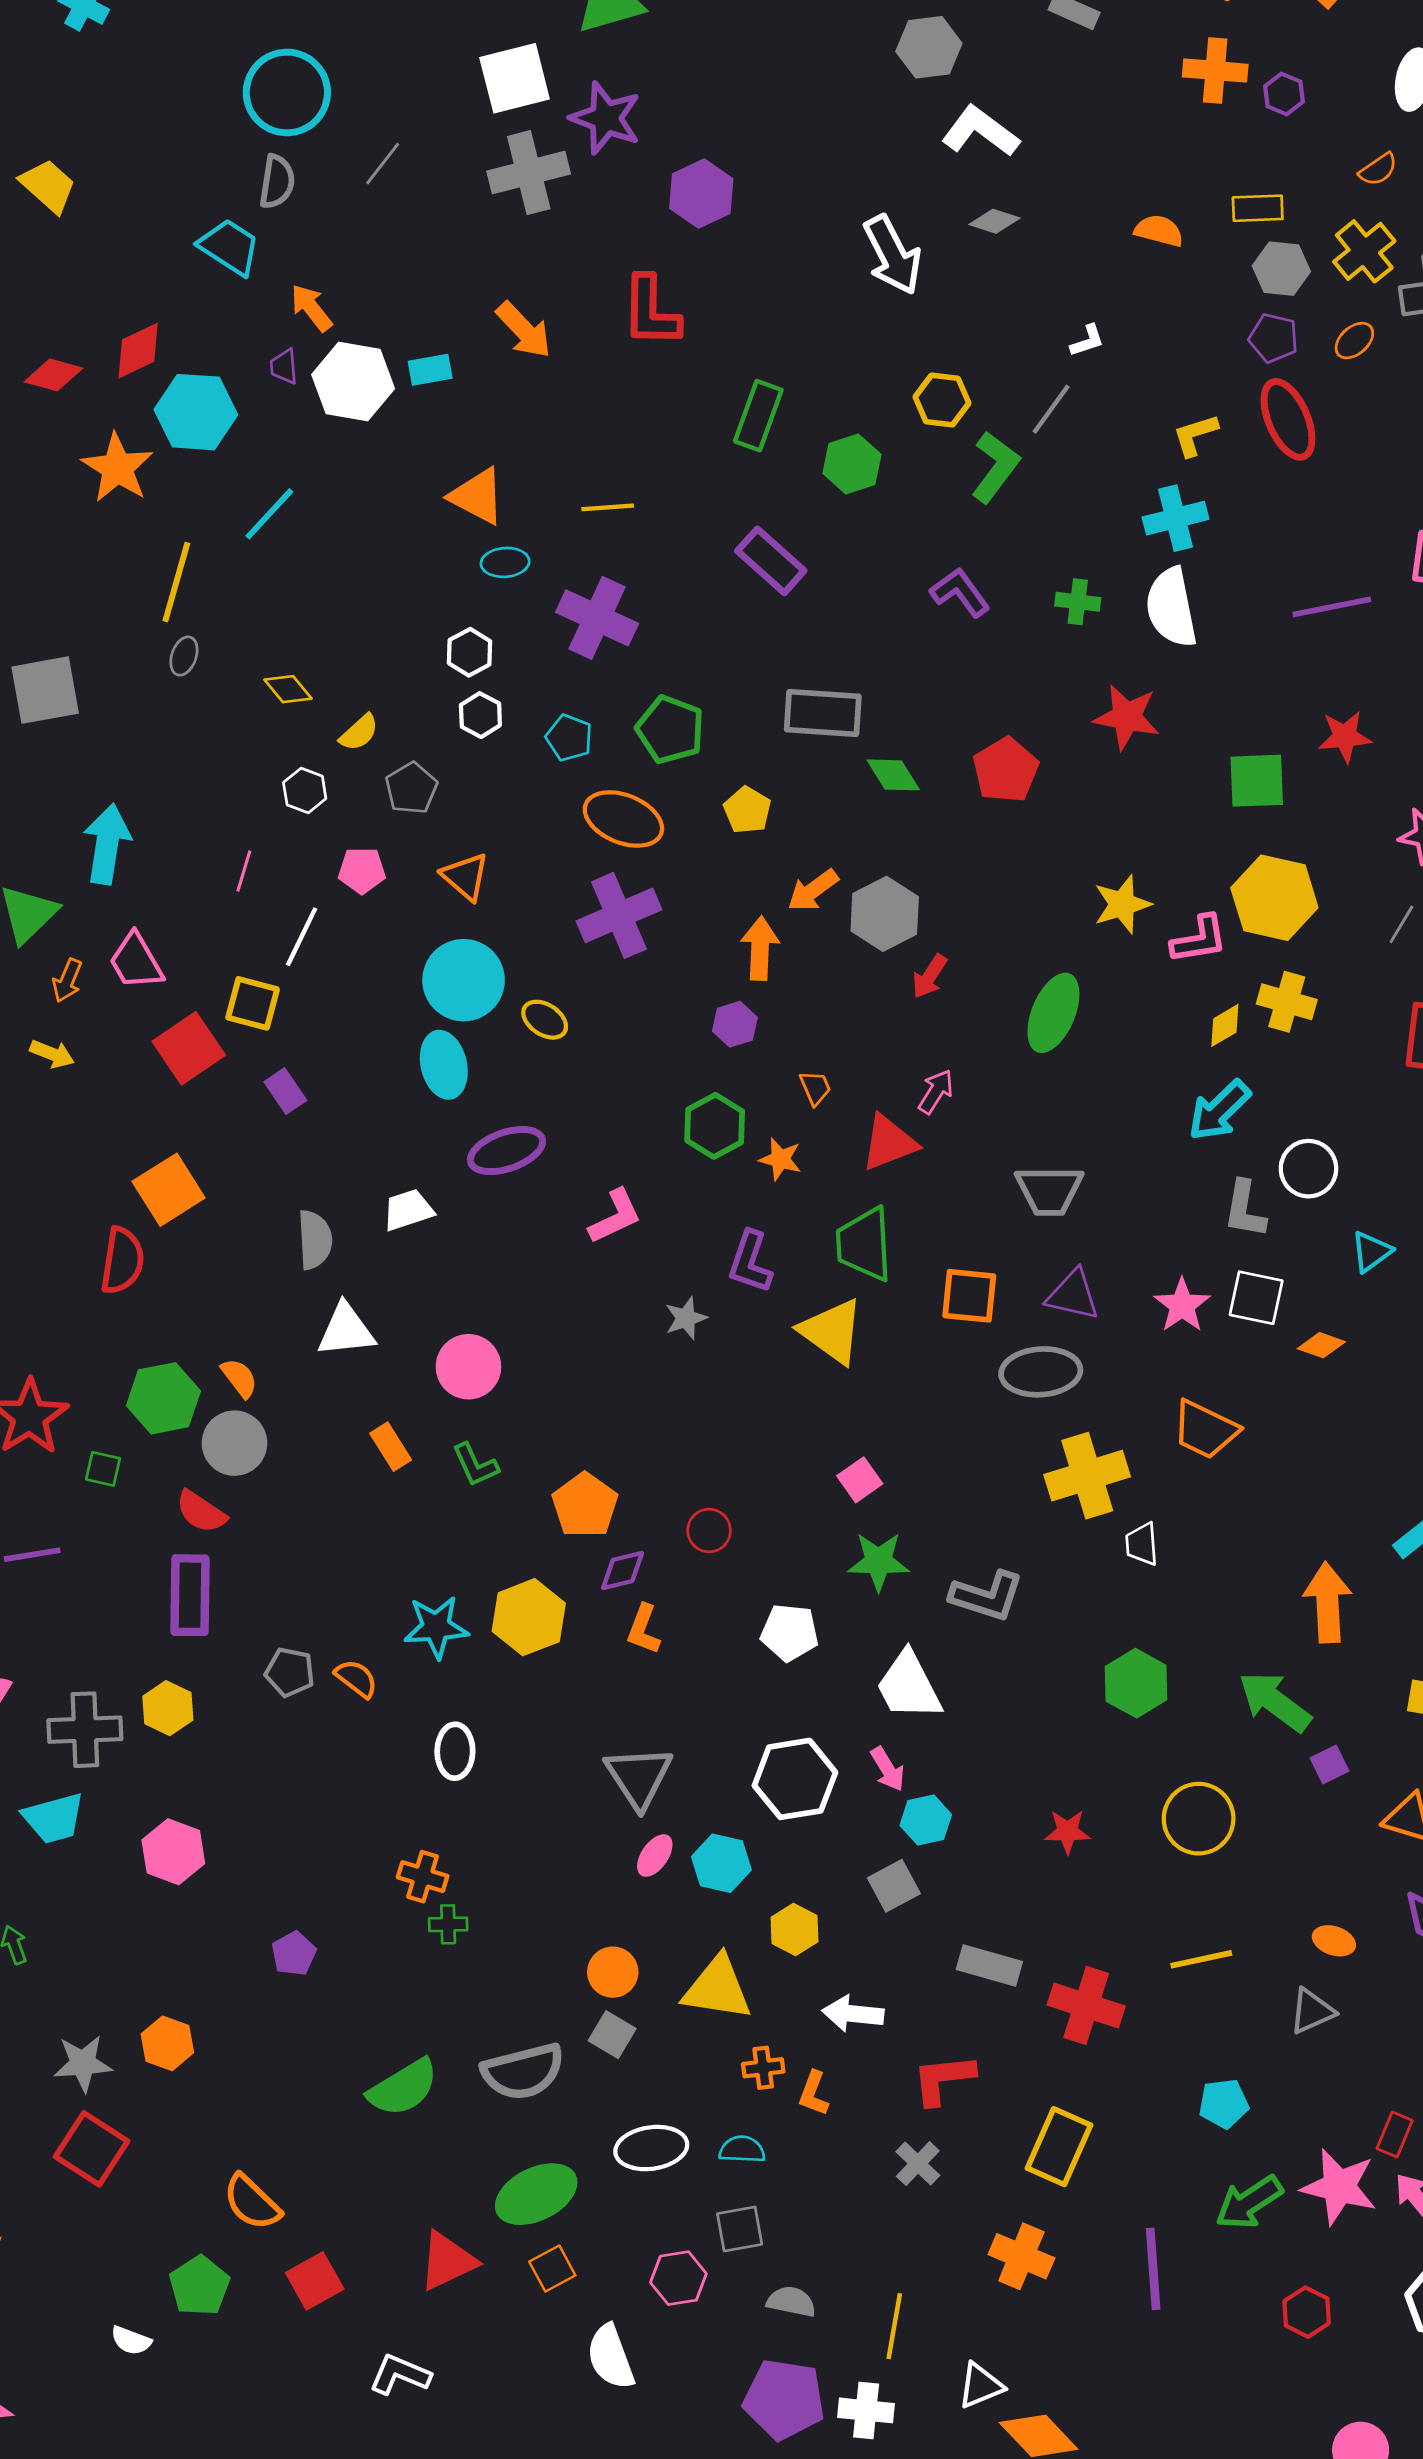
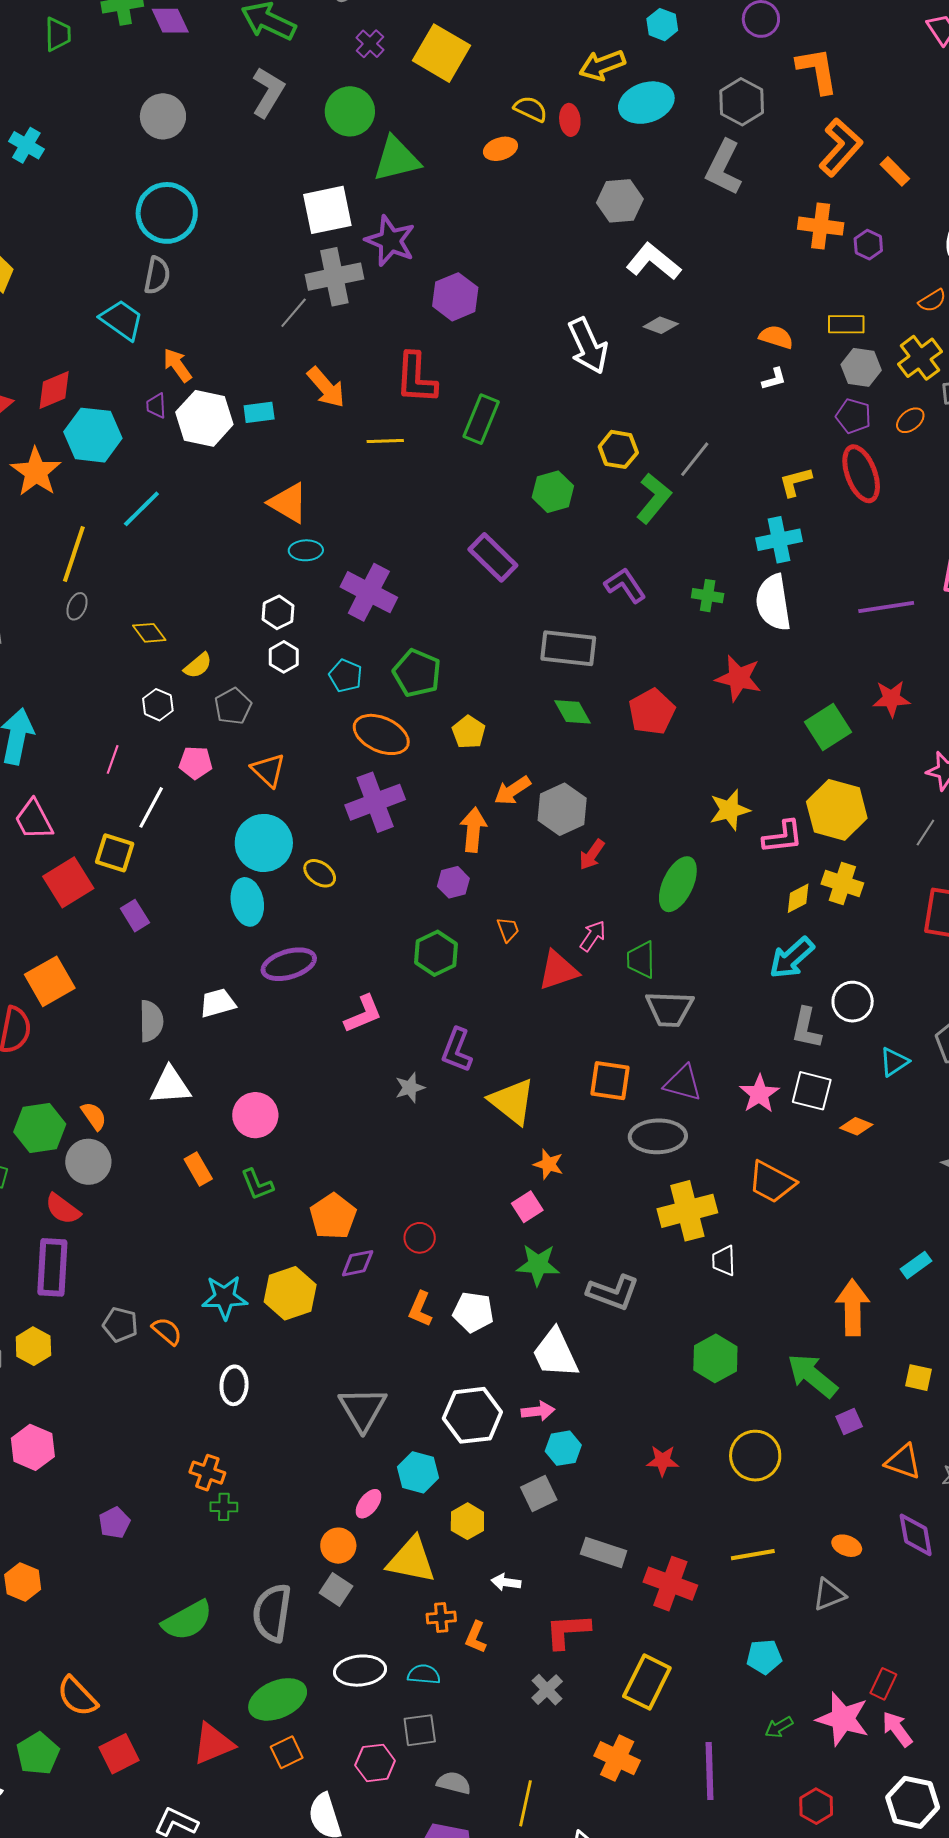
gray line: (383, 164) -> (294, 313), moved
white L-shape: (1087, 341) -> (774, 379), moved
green rectangle: (758, 416) -> (481, 419), moved
yellow line: (608, 507) -> (385, 441), moved
gray rectangle: (823, 713) -> (568, 648), moved
green square: (1257, 781) -> (828, 727), turned -33
orange star: (780, 1159) -> (548, 1164), moved
green trapezoid: (864, 1244) -> (641, 960), moved, size x0.7
orange L-shape: (643, 1629) -> (420, 1309), moved
pink arrow: (888, 1769) -> (538, 1411), turned -68
pink ellipse: (655, 1856) -> (369, 1504), moved
white arrow: (853, 2014) -> (506, 1582), size x0.7
gray semicircle: (523, 2072) -> (272, 1613), turned 110
green arrow: (1249, 2202) -> (779, 1727), size x0.6

